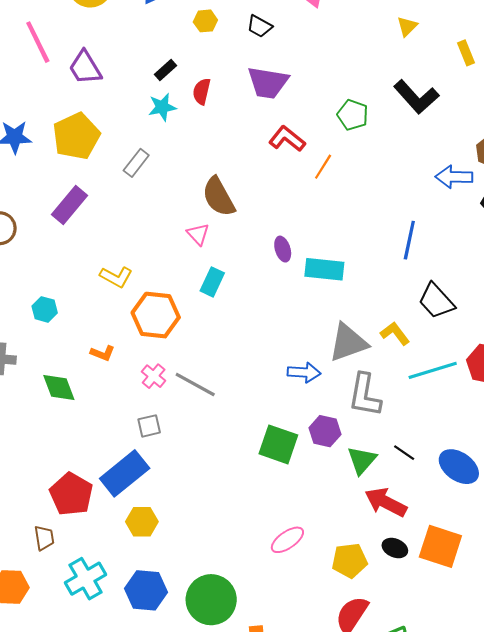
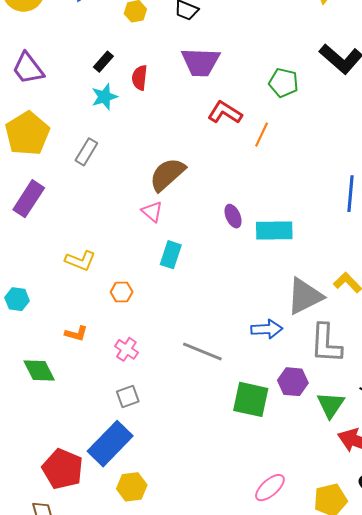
brown semicircle: (219, 197) -> (167, 174), turned 84
orange hexagon: (156, 315) -> (122, 292), size x0.5
gray line: (195, 385) -> (202, 352), moved

